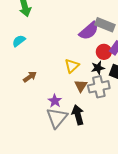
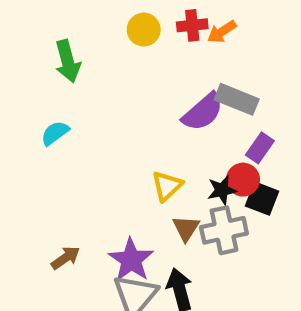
red circle: (104, 52) -> (243, 180), moved
brown arrow: (30, 77) -> (66, 258), moved
purple star: (55, 101) -> (131, 260), size x1.5

